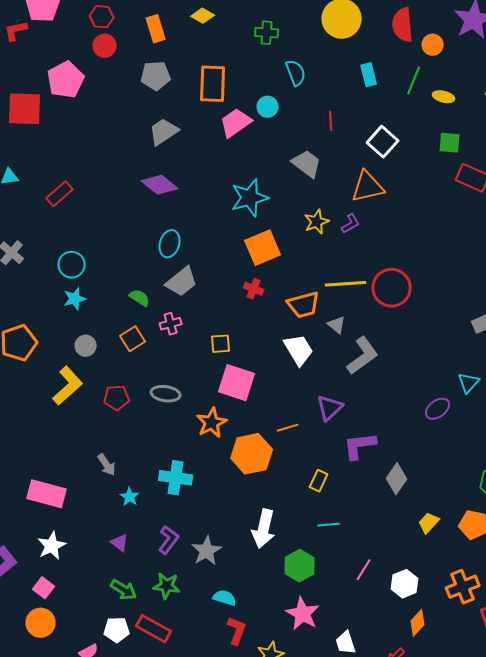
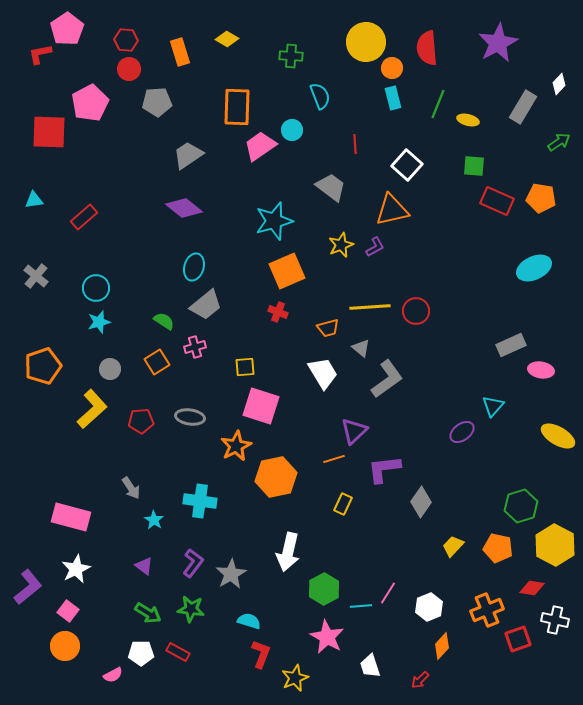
orange circle: (433, 45) -> (392, 68), moved
gray pentagon: (156, 76) -> (157, 102), moved
red circle: (392, 288) -> (416, 311), size x0.7
orange trapezoid: (304, 305) -> (328, 328), size x0.7
orange line: (288, 428) -> (334, 459), moved
cyan line: (329, 525) -> (361, 606), moved
red rectangle: (154, 629) -> (178, 652), size x0.7

